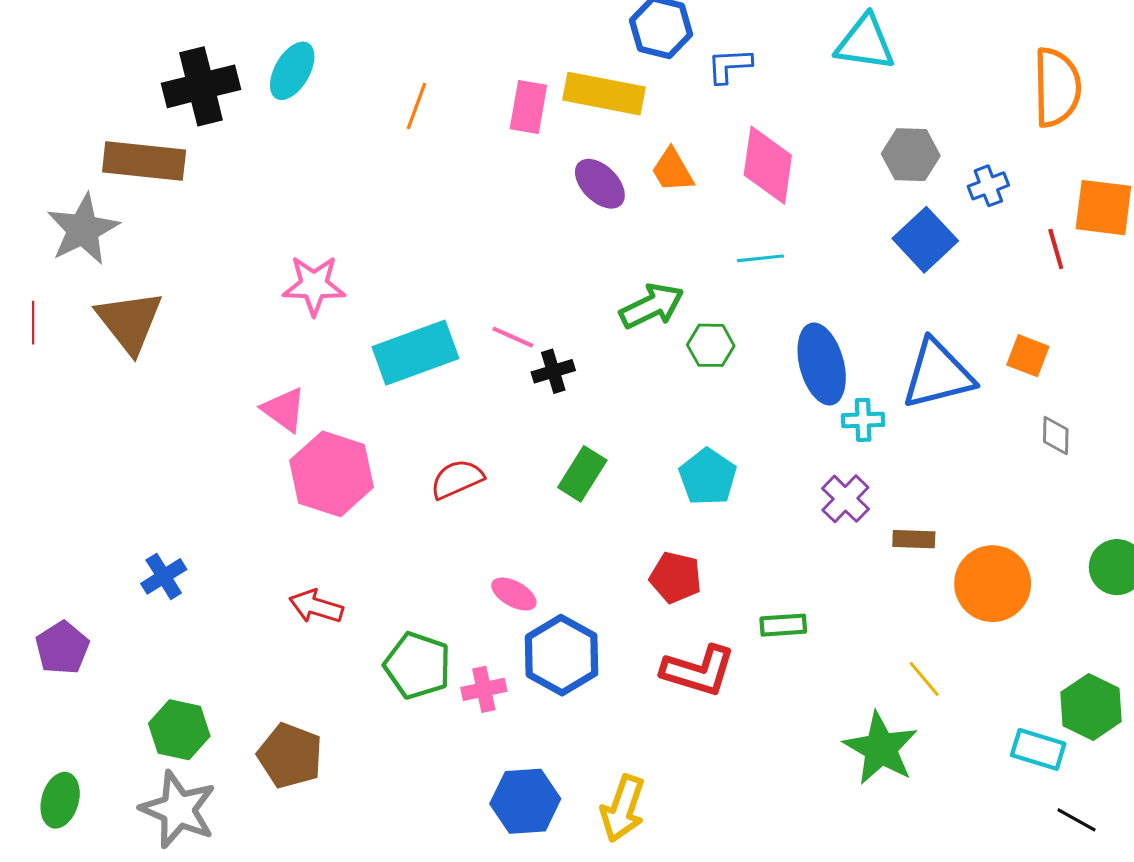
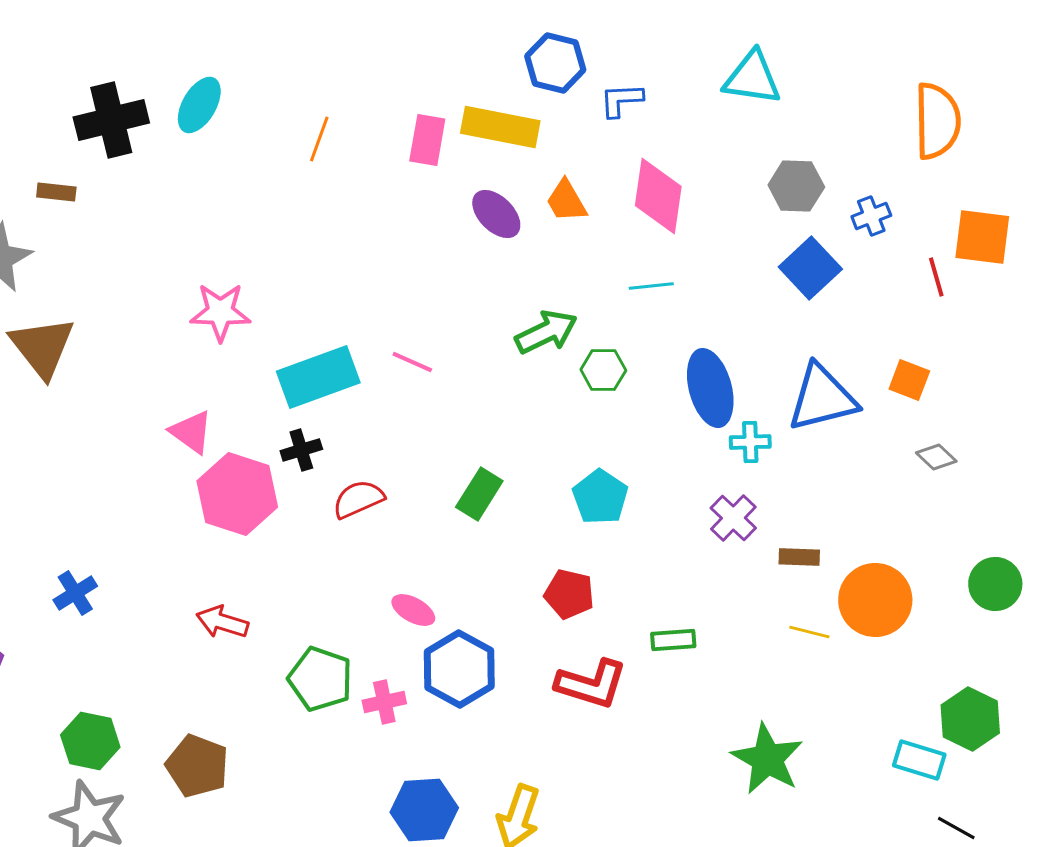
brown rectangle: (144, 161) -> (56, 192), size x0.5
black cross: (553, 371) -> (301, 450), moved
gray diamond: (1056, 435) -> (936, 457), turned -48
yellow line: (924, 679) -> (809, 632), moved, turned -36

